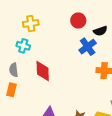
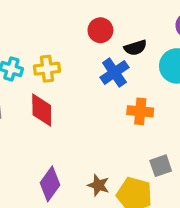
yellow cross: (31, 23) -> (47, 69), moved

